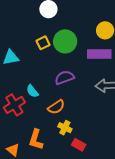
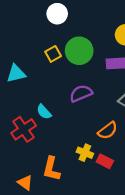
orange semicircle: (56, 107) -> (108, 131), moved
red rectangle: (79, 145) -> (105, 161), moved

